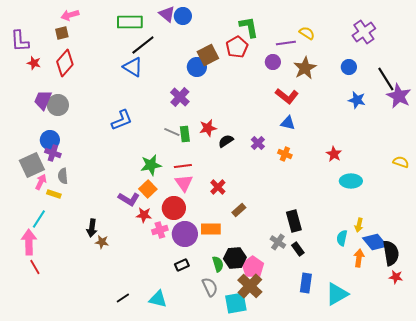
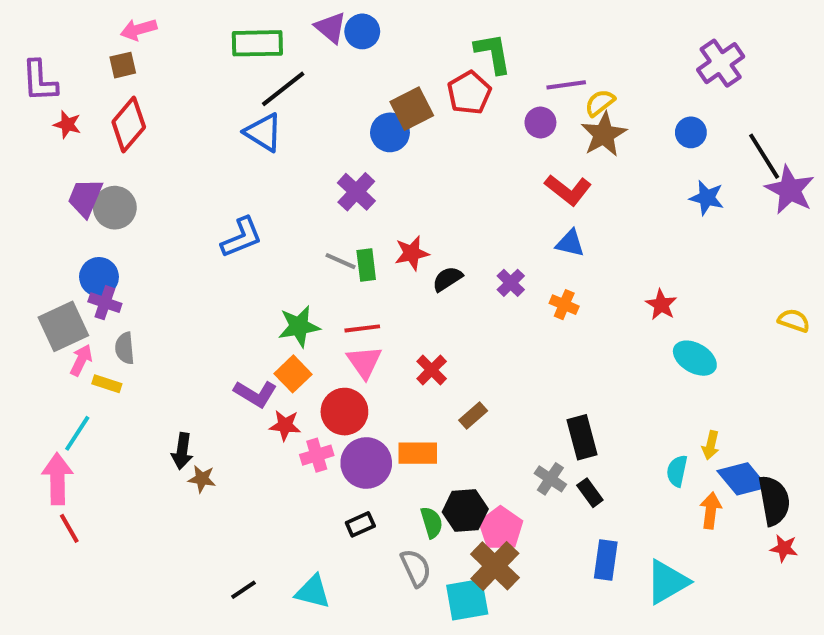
yellow semicircle: (307, 33) -> (600, 103), moved, turned -70
cyan ellipse: (351, 181) -> (695, 358), turned 30

